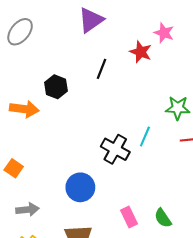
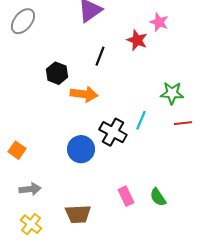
orange arrow: (24, 109) -> (84, 94), moved
blue circle: (80, 187) -> (81, 149), moved

